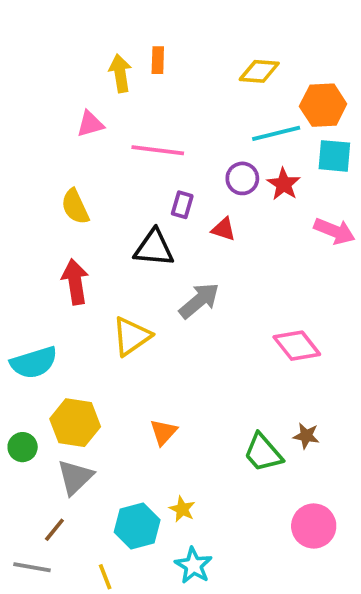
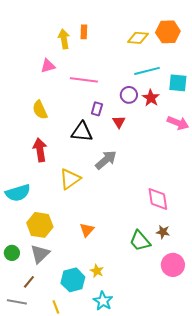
orange hexagon: (323, 105) -> (168, 32), moved
red triangle: (224, 229) -> (119, 122), turned 40
pink diamond: (297, 346) -> (158, 199), moved, turned 30
green circle: (23, 447) -> (12, 253), moved
pink circle: (314, 526) -> (173, 265), moved

